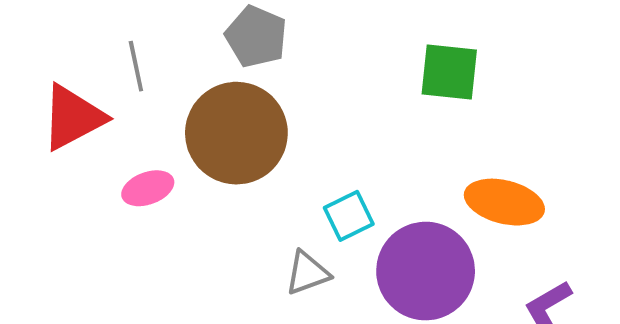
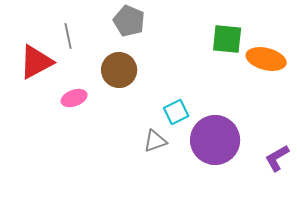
brown circle: (236, 133) -> (119, 70), size x0.7
orange ellipse: (504, 202) -> (266, 59), moved

